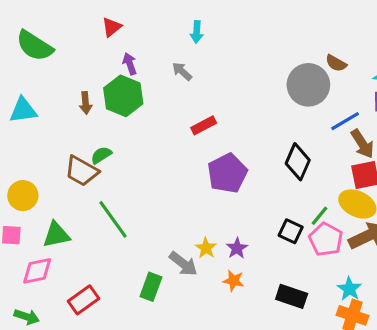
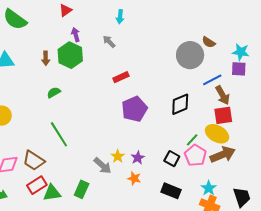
black diamond: (298, 162) -> (180, 104), turned 40
brown trapezoid: (82, 171) -> (34, 161), moved
black square: (291, 231) -> (172, 159), moved
green triangle: (56, 235) -> (52, 193), moved
green rectangle: (151, 287) -> (82, 189), moved

